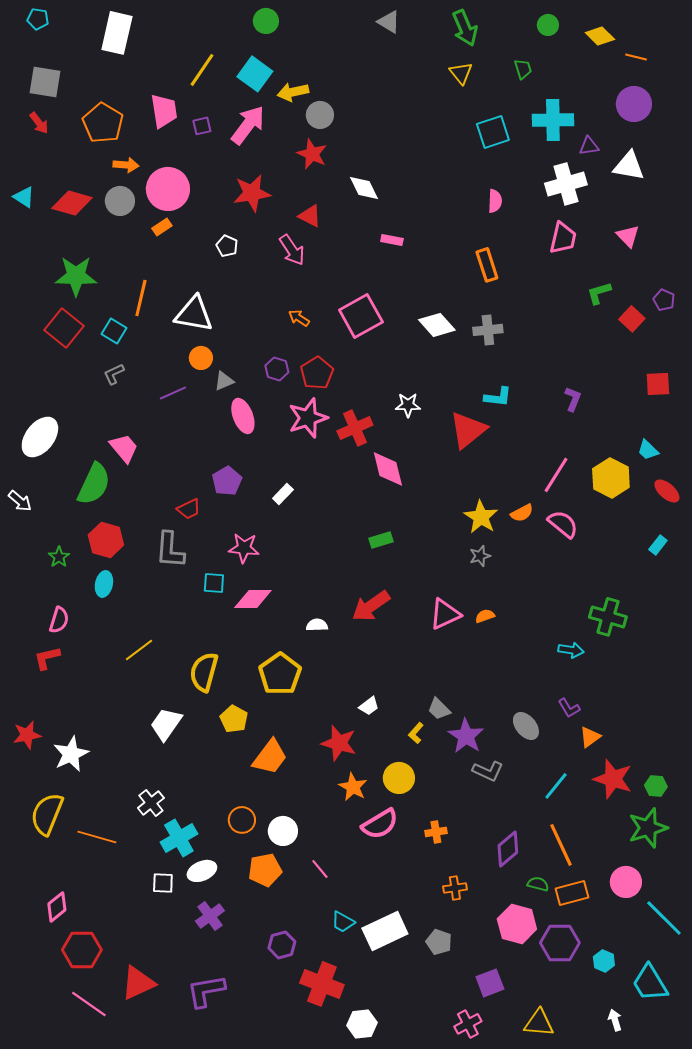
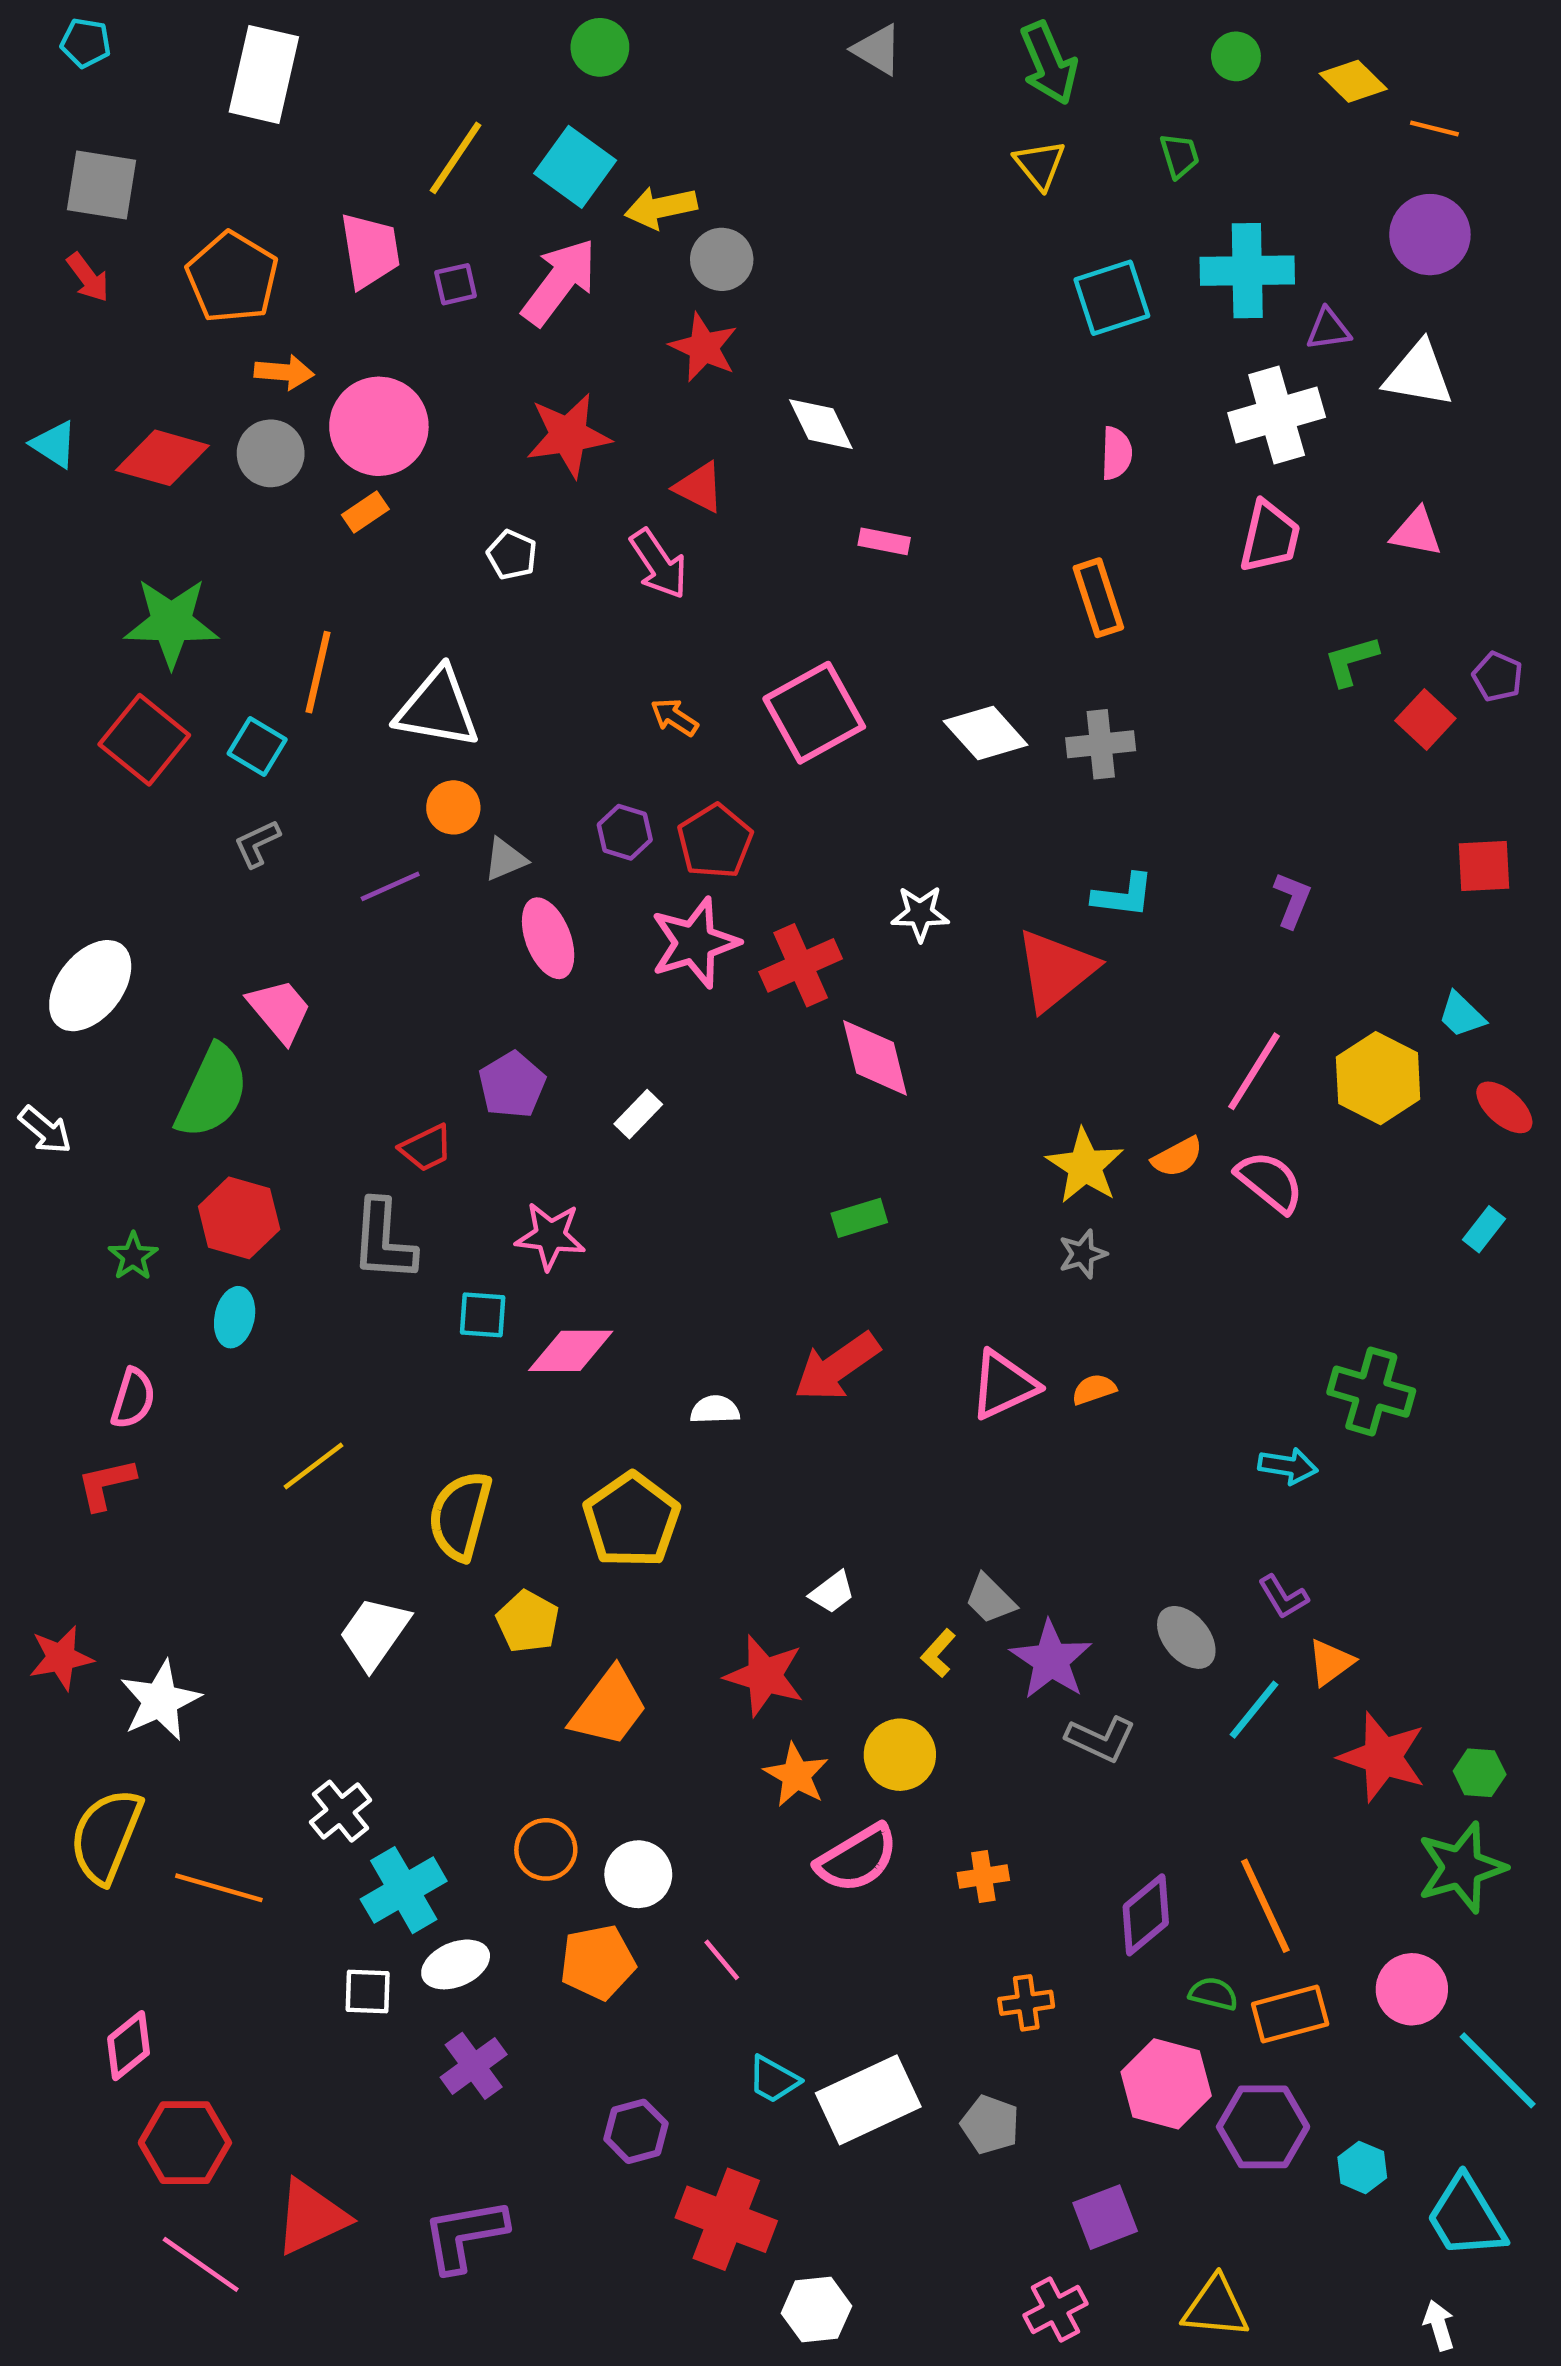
pink triangle: (628, 236) -> (1416, 532), turned -35
cyan line: (556, 786) -> (1254, 1710), moved
white arrow: (615, 1020) -> (1439, 2325), moved

